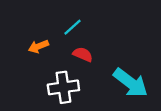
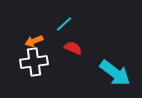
white cross: (63, 87) -> (34, 62), moved

